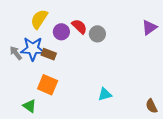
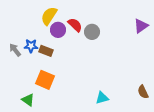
yellow semicircle: (39, 19) -> (49, 16), moved
blue star: (33, 49) -> (31, 46), size x0.6
cyan triangle: (105, 94) -> (102, 98), moved
brown semicircle: (151, 106) -> (143, 92), moved

